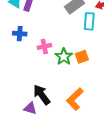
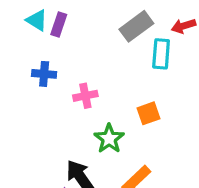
green star: (64, 57) -> (109, 139), moved

